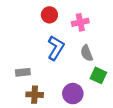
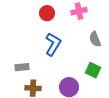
pink cross: (80, 22) -> (79, 11), moved
gray semicircle: (87, 53) -> (95, 39), moved

